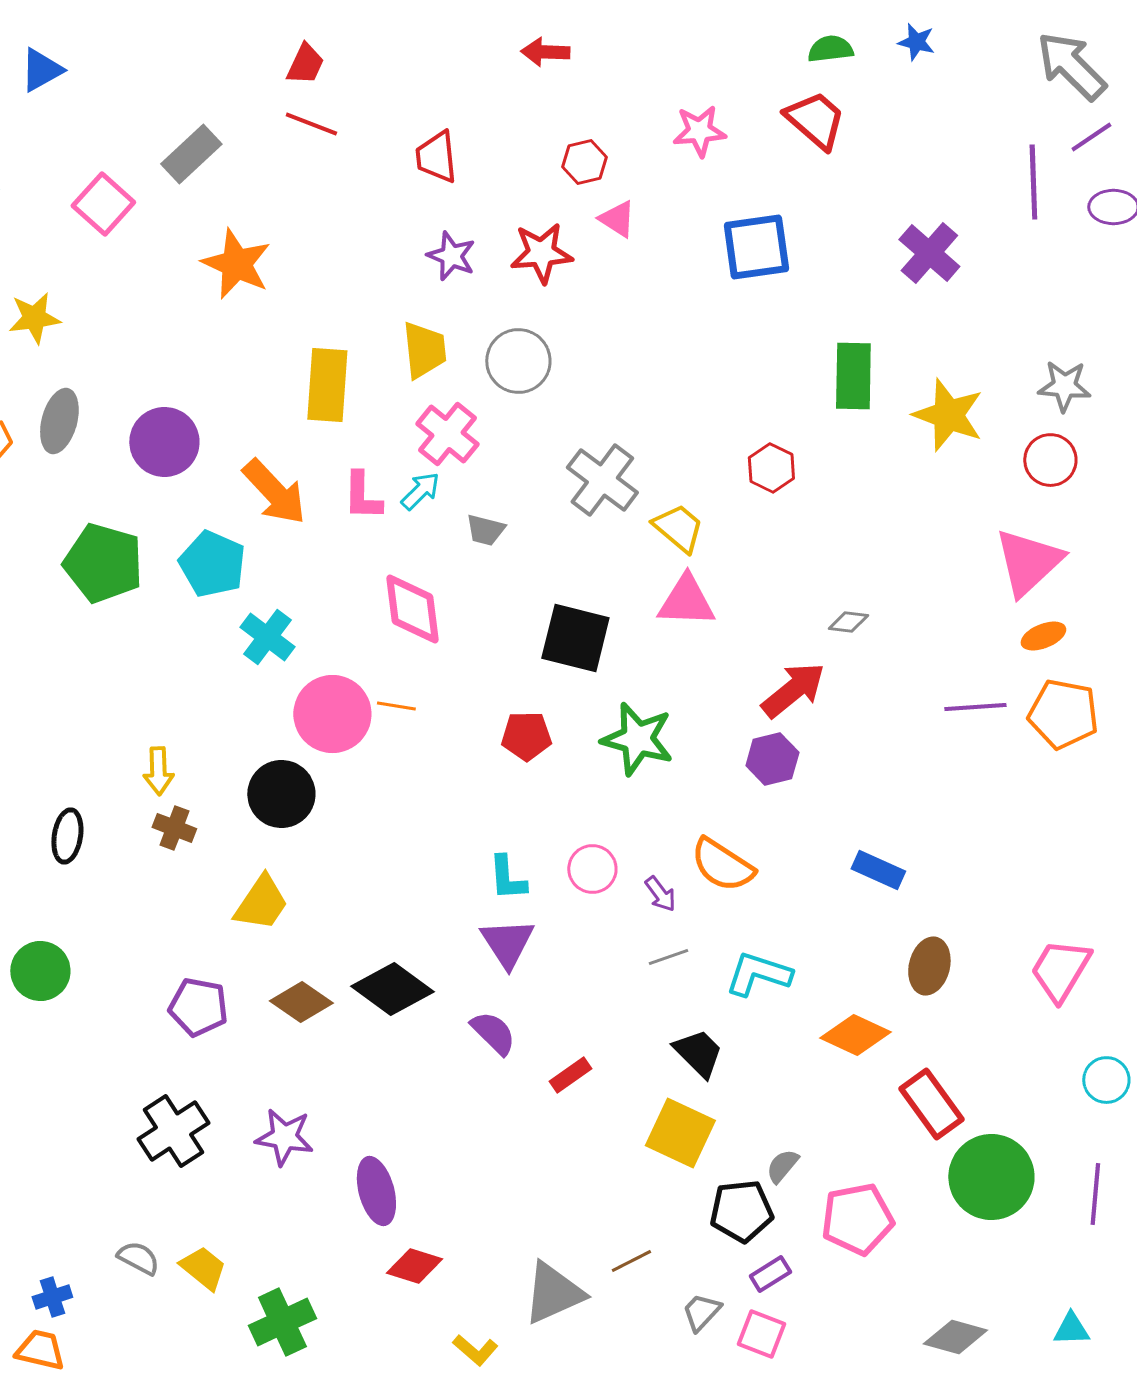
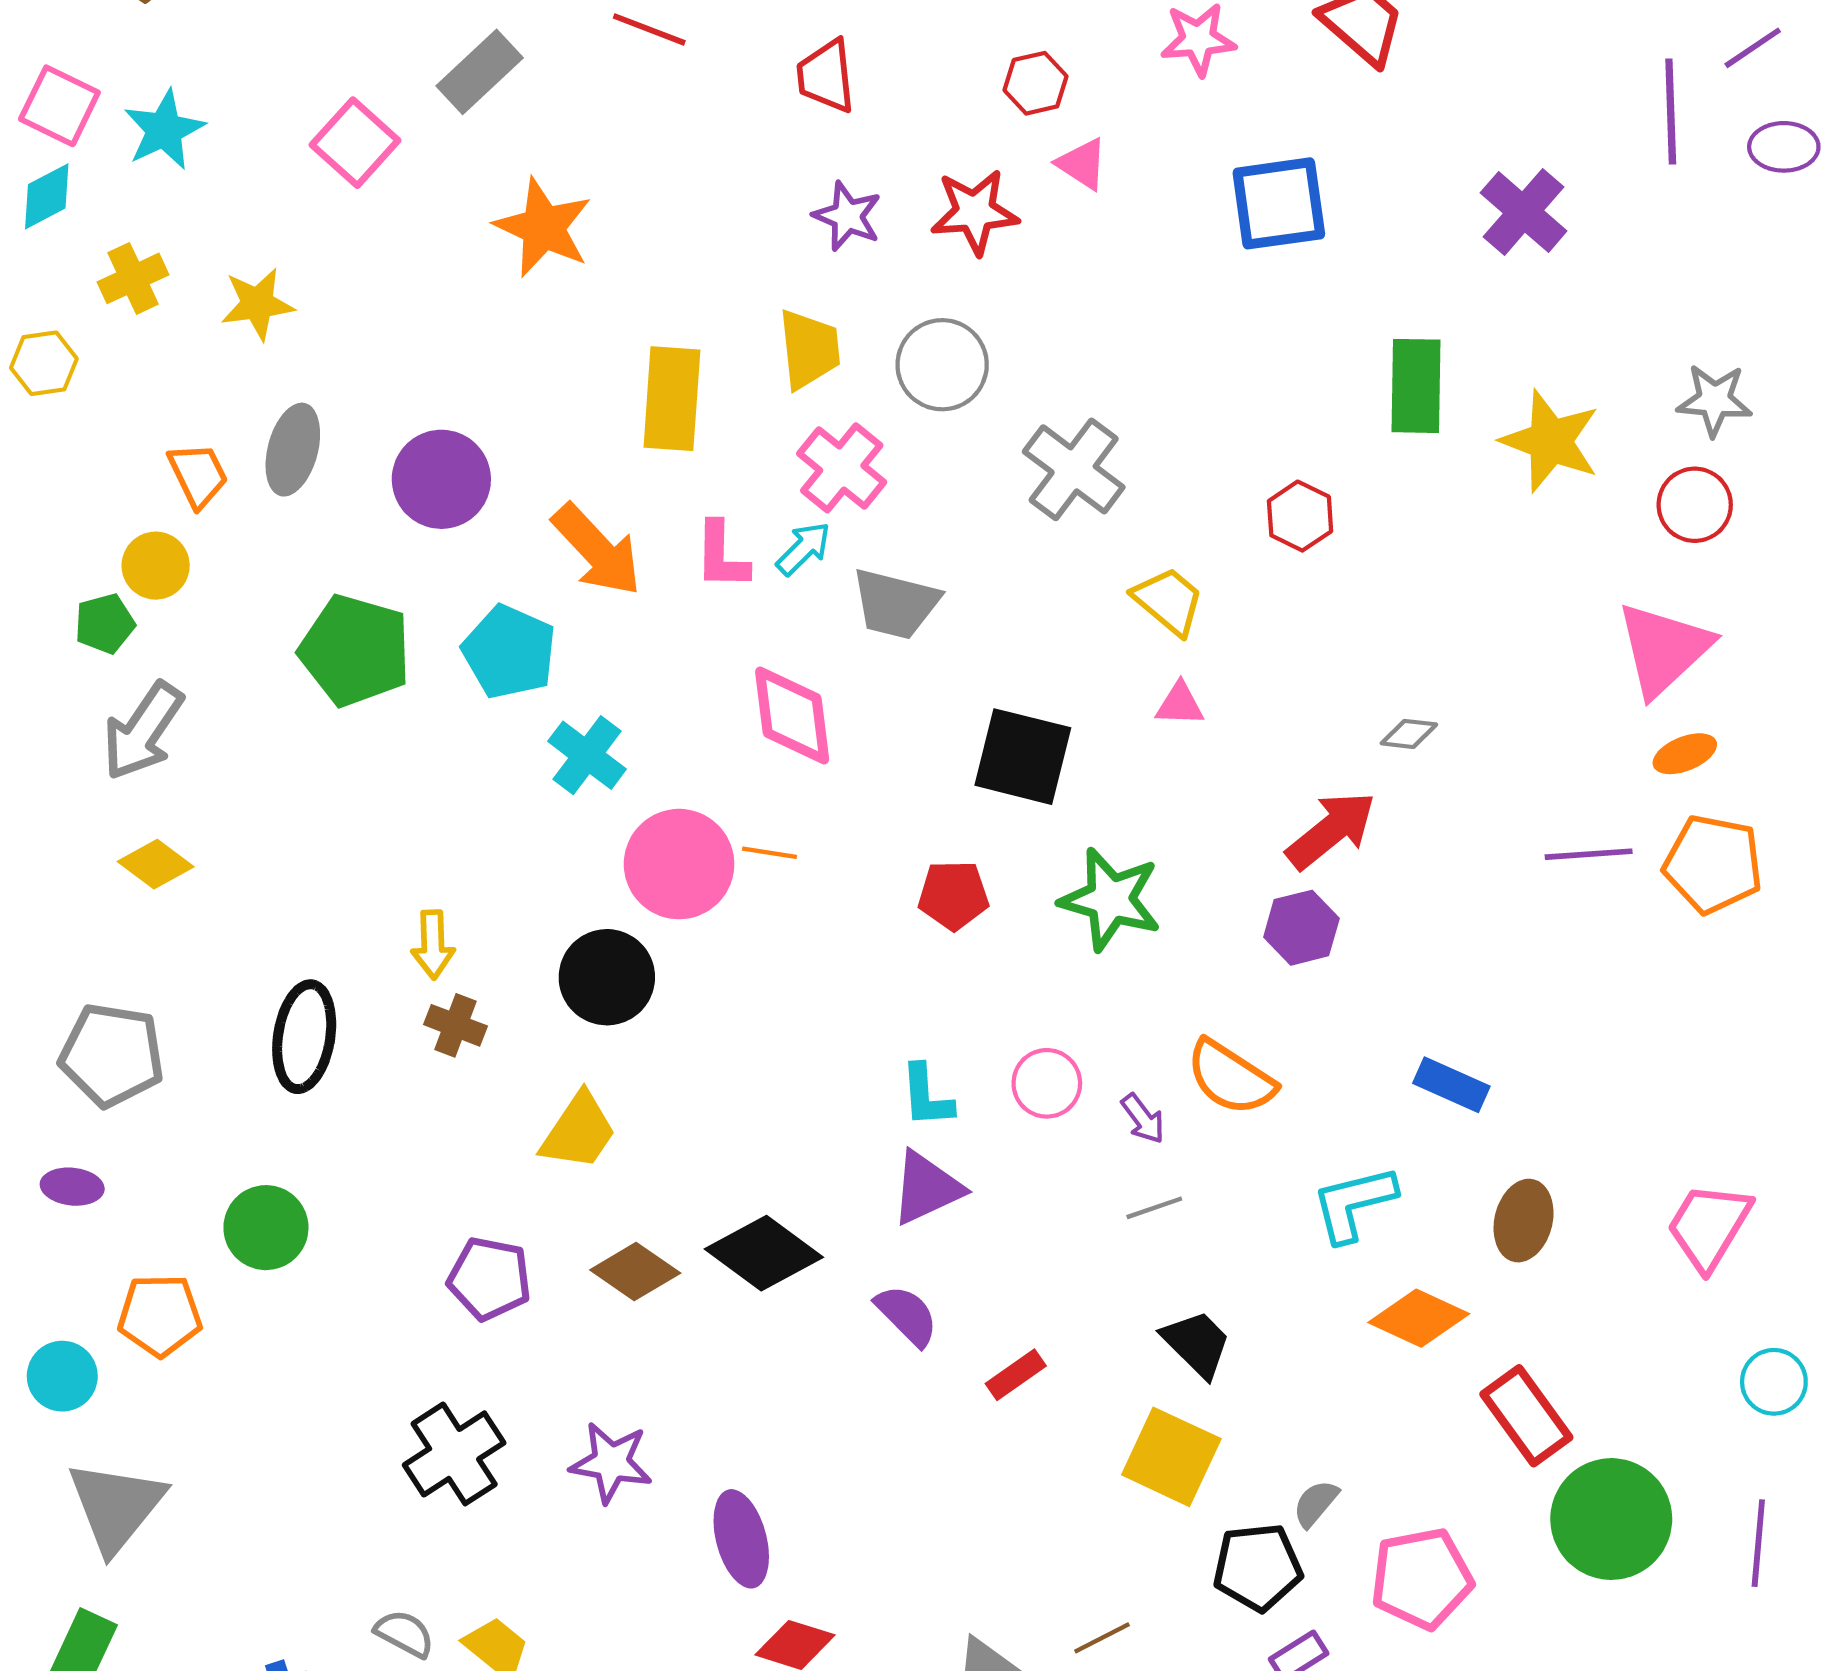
gray cross: (602, 480) -> (1074, 469), moved
gray trapezoid: (485, 530) -> (895, 604), size x1.6
pink triangle: (686, 601) -> (1180, 704), size x0.6
black ellipse: (67, 836) -> (304, 1037), size x1.4
purple triangle: (507, 943) -> (927, 1188), turned 38
cyan L-shape: (758, 974) -> (1354, 1204), moved, turned -32

